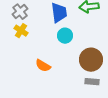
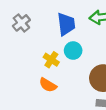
yellow cross: (21, 31) -> (51, 60), moved

